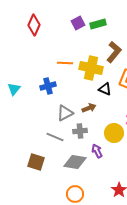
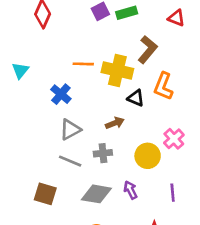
blue cross: (48, 86) -> (61, 94), turned -35
cyan triangle: (14, 89) -> (20, 71), moved
gray triangle: (65, 113) -> (70, 130), moved
purple arrow: (97, 151) -> (131, 190), moved

